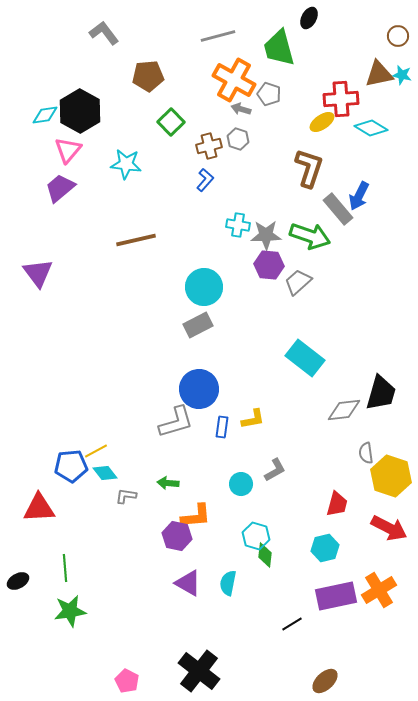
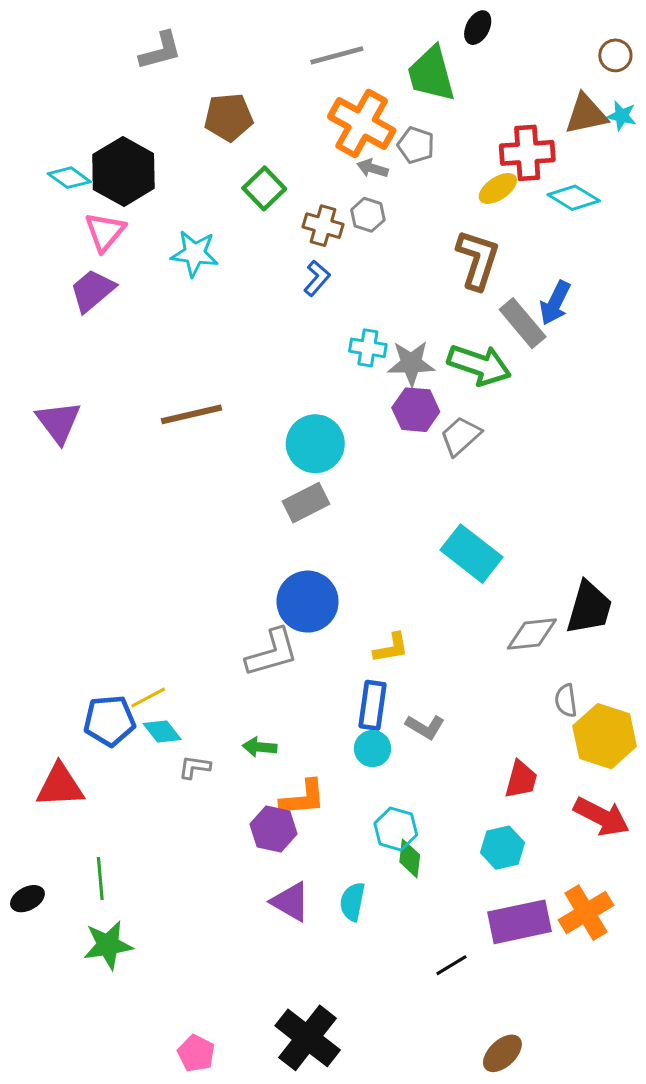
gray L-shape: (104, 33) -> (161, 51), turned 112
cyan diamond: (45, 115) -> (69, 178), turned 44
brown cross: (209, 146) -> (323, 226), turned 30
brown line: (136, 240) -> (191, 414), moved
blue rectangle: (222, 427) -> (373, 705), moved, size x1.4
gray L-shape: (275, 470) -> (425, 727), turned 60

